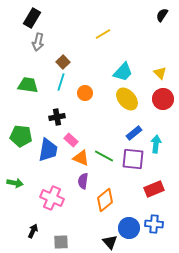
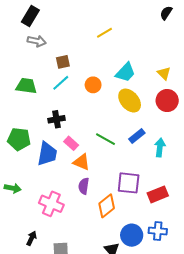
gray arrow: (38, 42) -> (37, 41), turned -90
brown square: (63, 62) -> (63, 62), turned 32
cyan line: (61, 82) -> (61, 83), turned 30
orange circle: (85, 93) -> (93, 85), moved
green line: (104, 156) -> (106, 139), moved
purple square: (133, 159) -> (129, 183), moved

